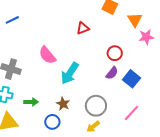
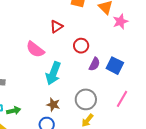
red circle: (115, 53) -> (81, 46), moved
pink semicircle: (47, 55) -> (35, 49), moved
green arrow: (31, 102) -> (14, 111), moved

